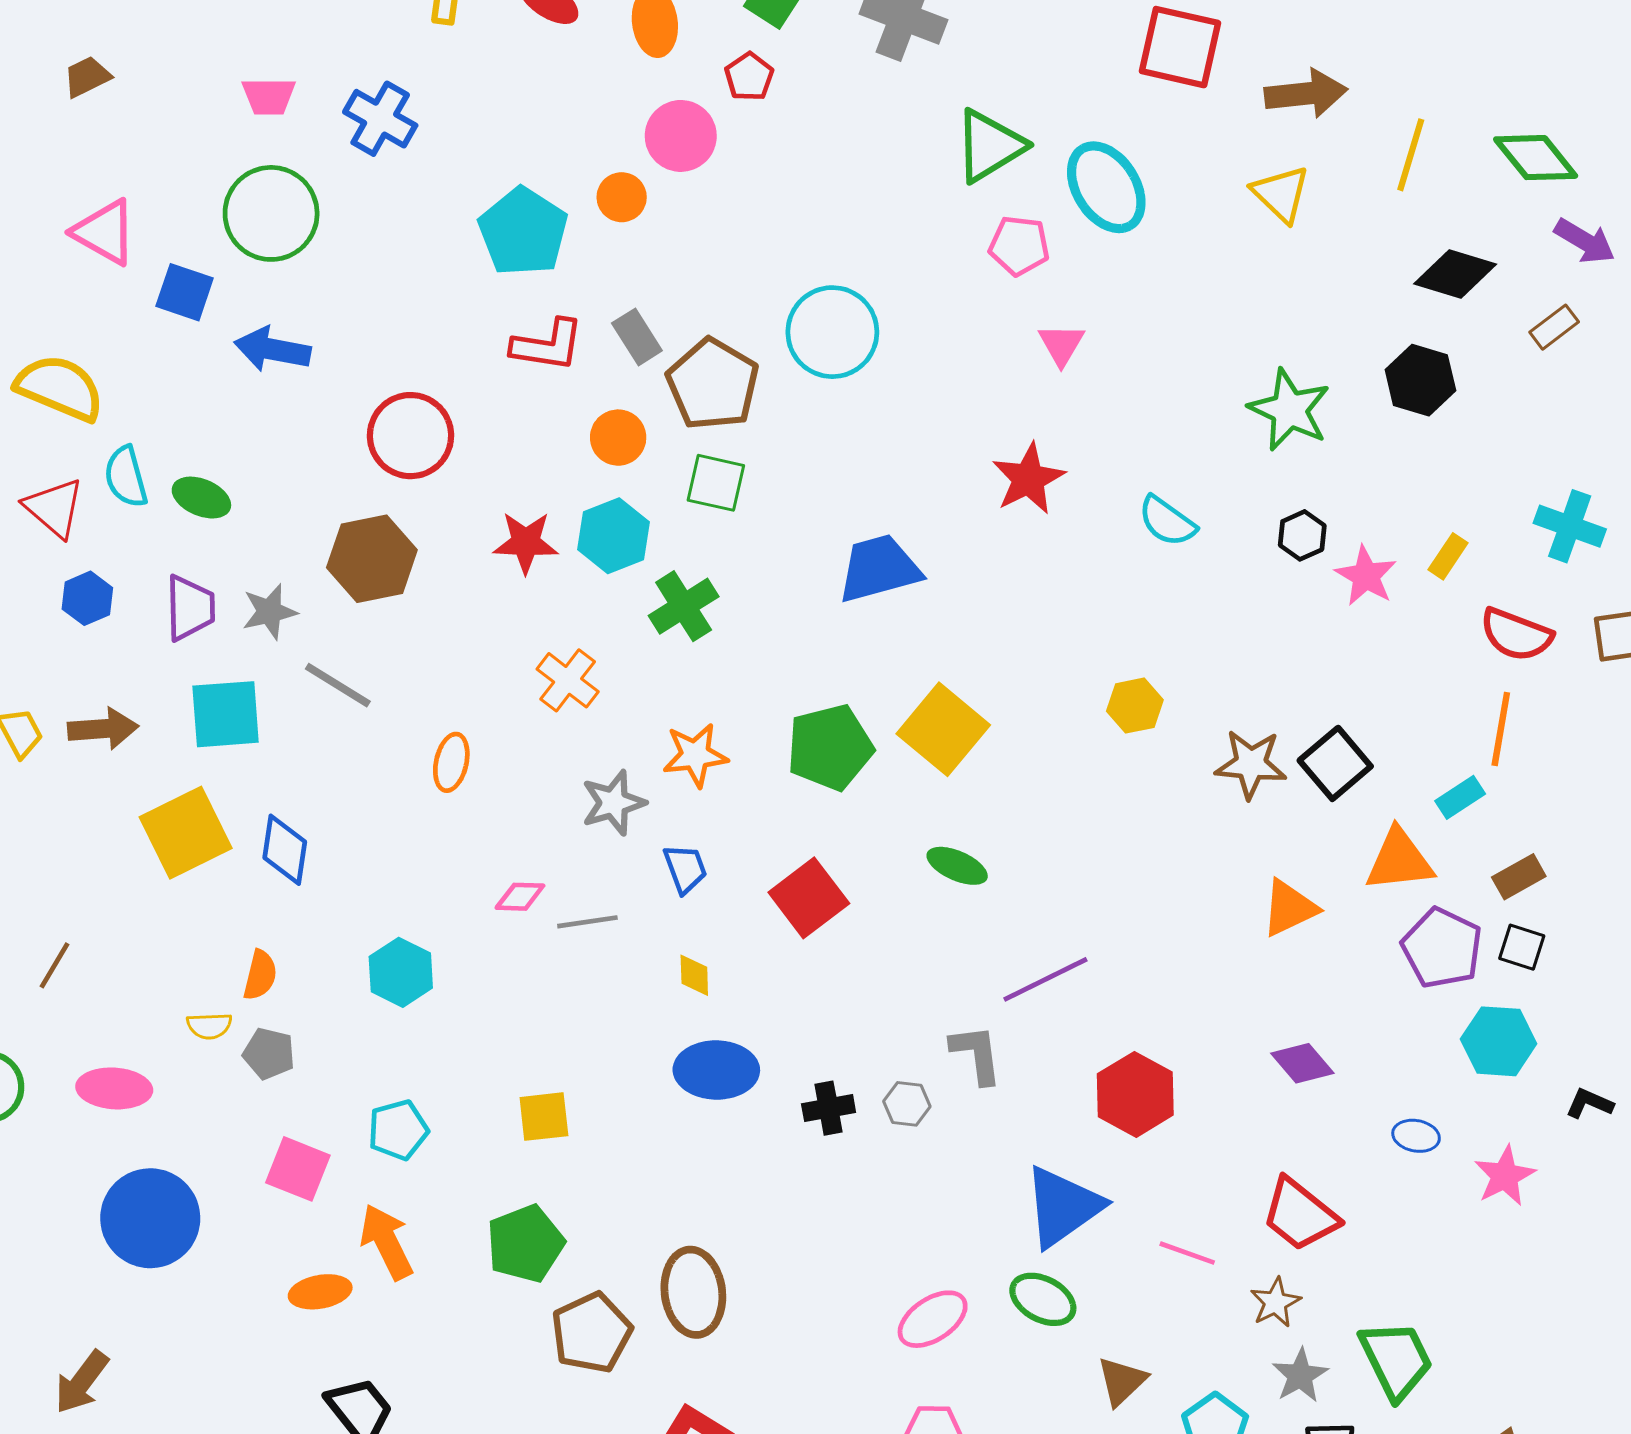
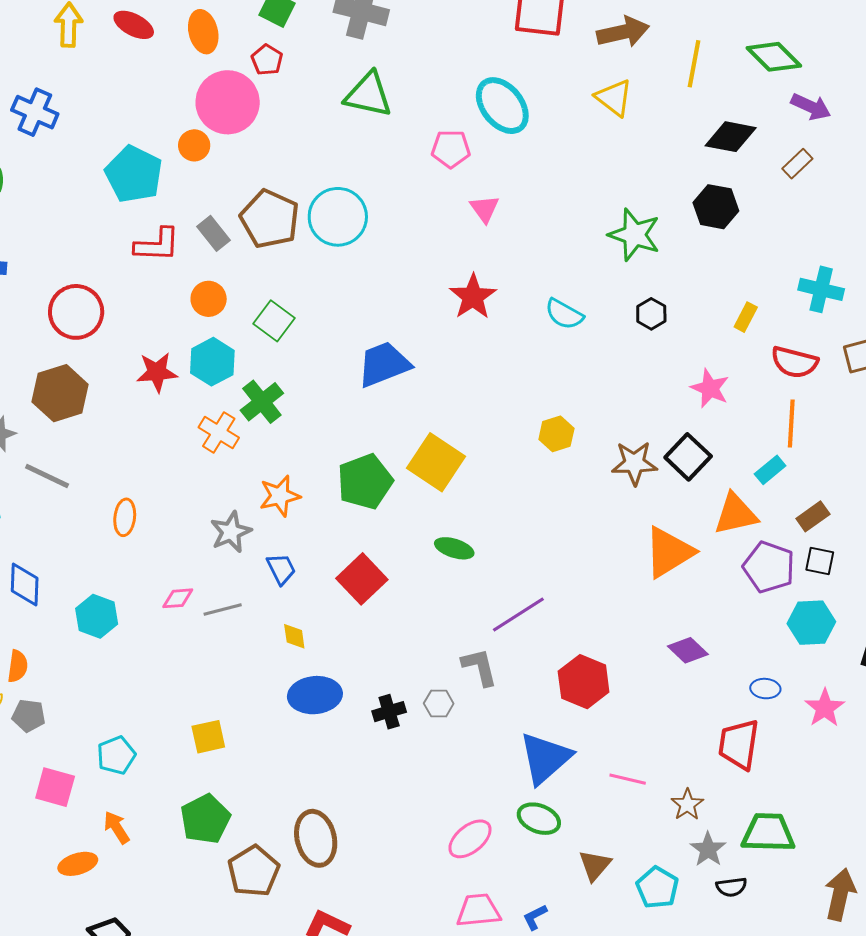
pink circle: (681, 136) -> (228, 102), size x1.4
green triangle: (990, 146) -> (368, 95), moved, turned 50
brown pentagon: (713, 384) -> (270, 219), moved
green square: (716, 483) -> (274, 321), turned 30
pink star: (1366, 576) -> (710, 388), moved
orange cross: (568, 680) -> (219, 432), moved
orange triangle: (1289, 908) -> (669, 552), size x1.4
cyan hexagon: (401, 972) -> (97, 616), moved
red trapezoid: (1300, 1215) -> (739, 744), moved, turned 66
orange arrow: (387, 1242) -> (117, 827), size x0.7
green trapezoid: (1396, 1360) -> (768, 833), turned -56

